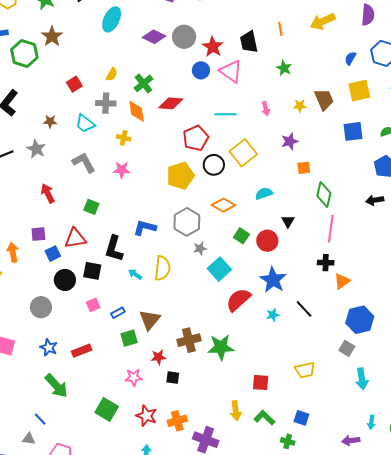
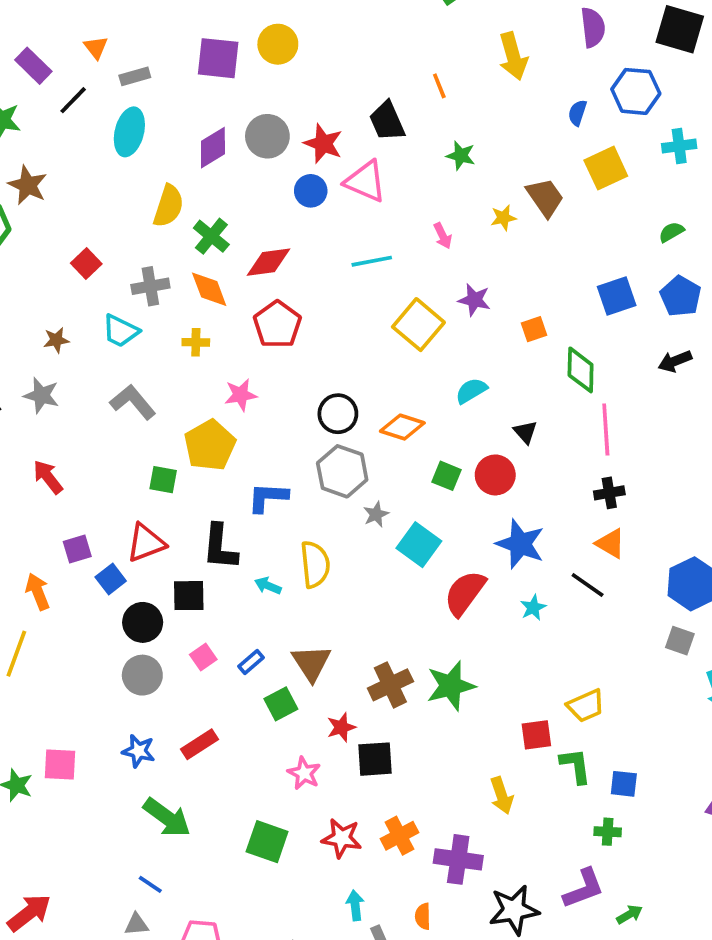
yellow arrow: (323, 21) -> (513, 56), turned -70
purple diamond: (154, 37) -> (213, 148), turned -45
yellow semicircle: (112, 74) -> (169, 206), moved, size x1.6
blue square: (353, 131) -> (617, 296), moved
red pentagon: (196, 138) -> (277, 324), moved
purple star: (290, 141) -> (474, 300), moved, turned -30
black circle: (214, 165) -> (338, 414), moved
pink star: (122, 170) -> (241, 395), moved
yellow pentagon: (180, 176) -> (210, 445), moved
red arrow: (48, 193) -> (48, 477), moved
orange triangle: (342, 281) -> (610, 543), moved, turned -42
gray circle: (41, 307) -> (142, 675), moved
yellow trapezoid: (305, 370) -> (586, 706), moved
pink star: (134, 377) -> (304, 773), turned -30
black square: (173, 378) -> (375, 759), size x1.5
green L-shape: (264, 418) -> (576, 766), moved, turned 50

